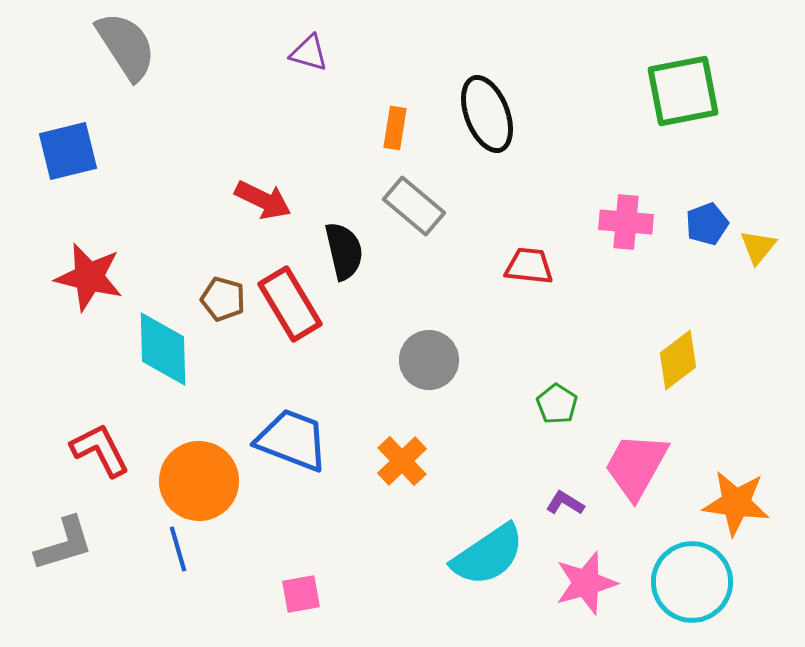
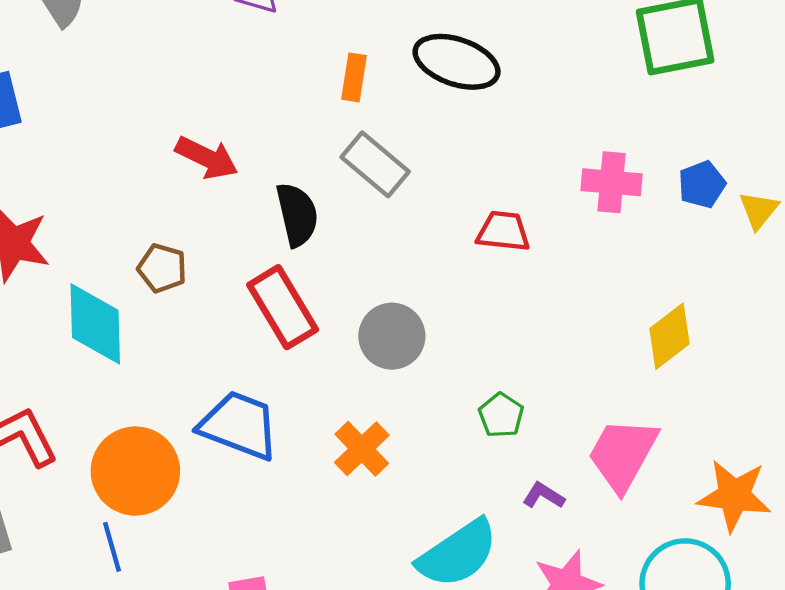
black ellipse: (487, 114) -> (457, 62), turned -50
red rectangle: (290, 304) -> (283, 307), moved
green pentagon: (557, 404) -> (501, 415), moved

